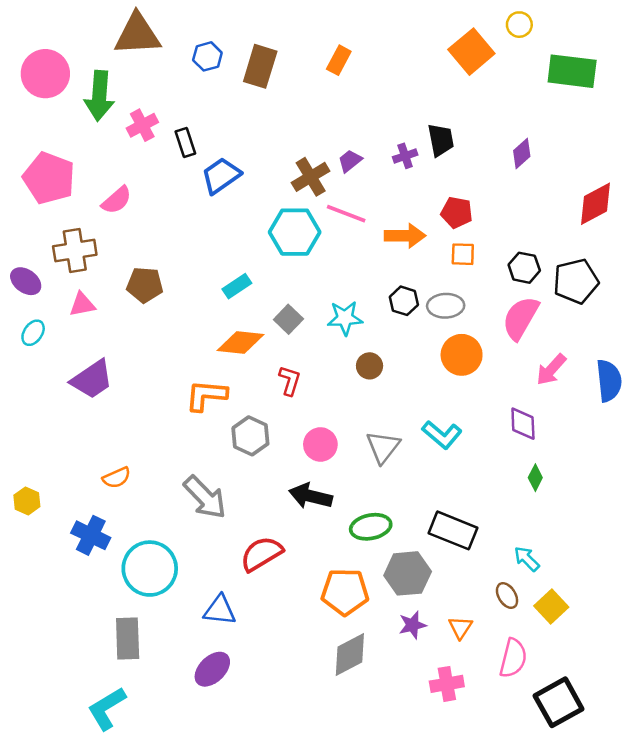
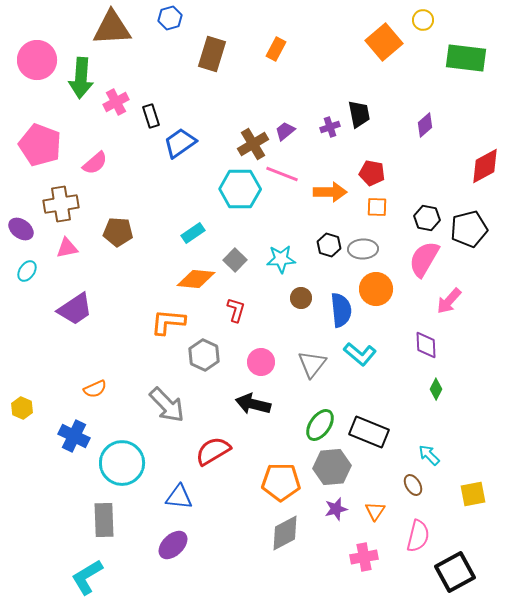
blue hexagon: (207, 56) -> (170, 18), moved
blue semicircle: (609, 381) -> (341, 310), moved
green ellipse: (371, 527) -> (320, 425), moved, turned -44
yellow square: (551, 607) -> (473, 494), moved, turned 32

